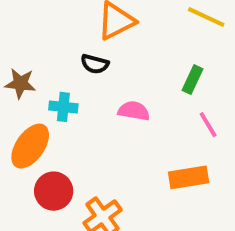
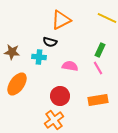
cyan cross: (63, 107) -> (39, 57), moved
pink line: (208, 125) -> (98, 68), moved
red circle: (54, 191) -> (60, 96), moved

